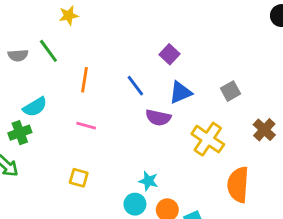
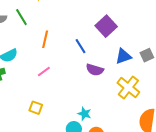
purple square: (169, 54) -> (106, 26), size x1.5
blue triangle: (180, 92) -> (123, 56), moved
pink line: (86, 126) -> (44, 71), turned -56

